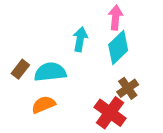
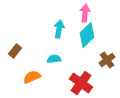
cyan semicircle: (50, 72) -> (54, 59), moved, size x0.6
brown cross: (128, 88) -> (107, 60), moved

